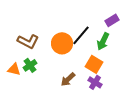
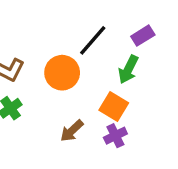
black line: (81, 35) -> (93, 40), moved
purple cross: (95, 82) -> (115, 136), turned 32

